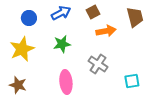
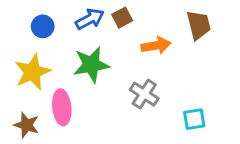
brown square: (93, 12) -> (122, 18), moved
green star: (62, 44) -> (91, 65), size x1.4
pink ellipse: (66, 82) -> (62, 107), moved

